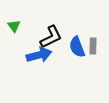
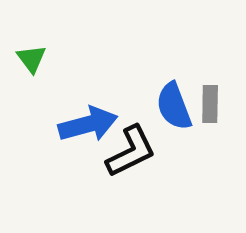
black L-shape: (51, 37) -> (131, 151), moved

